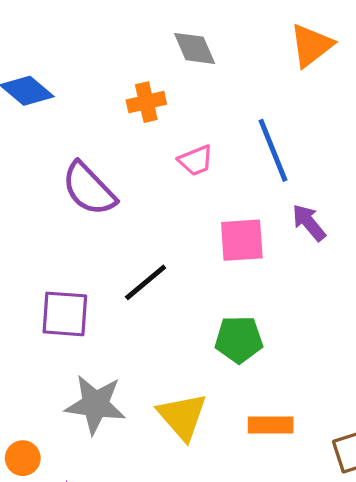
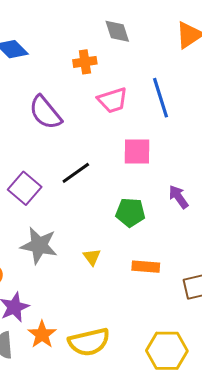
pink trapezoid: (196, 160) -> (113, 100), size x1.4
purple arrow: (309, 223) -> (179, 197), moved
purple square: (65, 314) -> (25, 188), turned 32
yellow triangle: (182, 416) -> (92, 257), size x0.6

